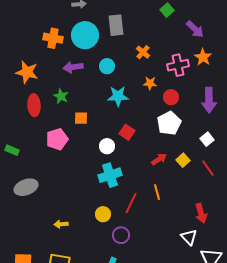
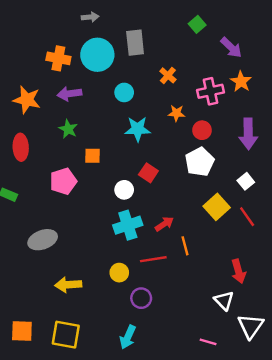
purple arrow: (73, 67) -> (69, 94), moved
red ellipse: (34, 105) -> (21, 147), moved
red arrow: (159, 159) -> (164, 224), moved
yellow square: (183, 160) -> (217, 207), size x1.5
gray ellipse: (26, 187) -> (43, 240), moved
red line: (131, 203) -> (153, 259), turned 55
yellow arrow: (61, 224) -> (68, 285), size x1.5

